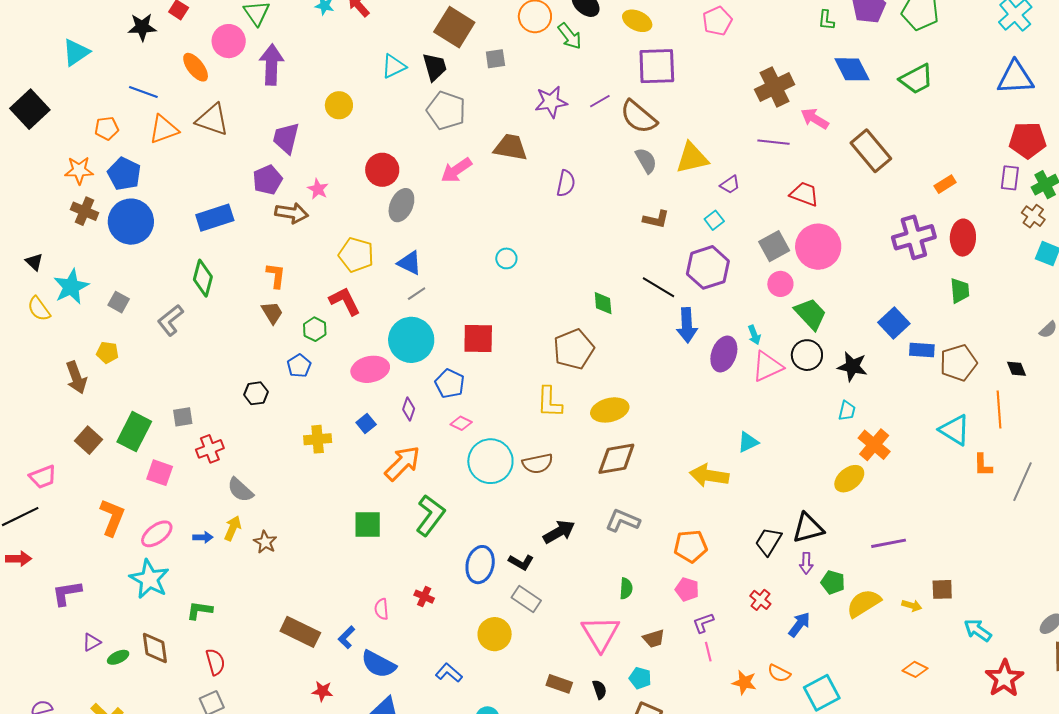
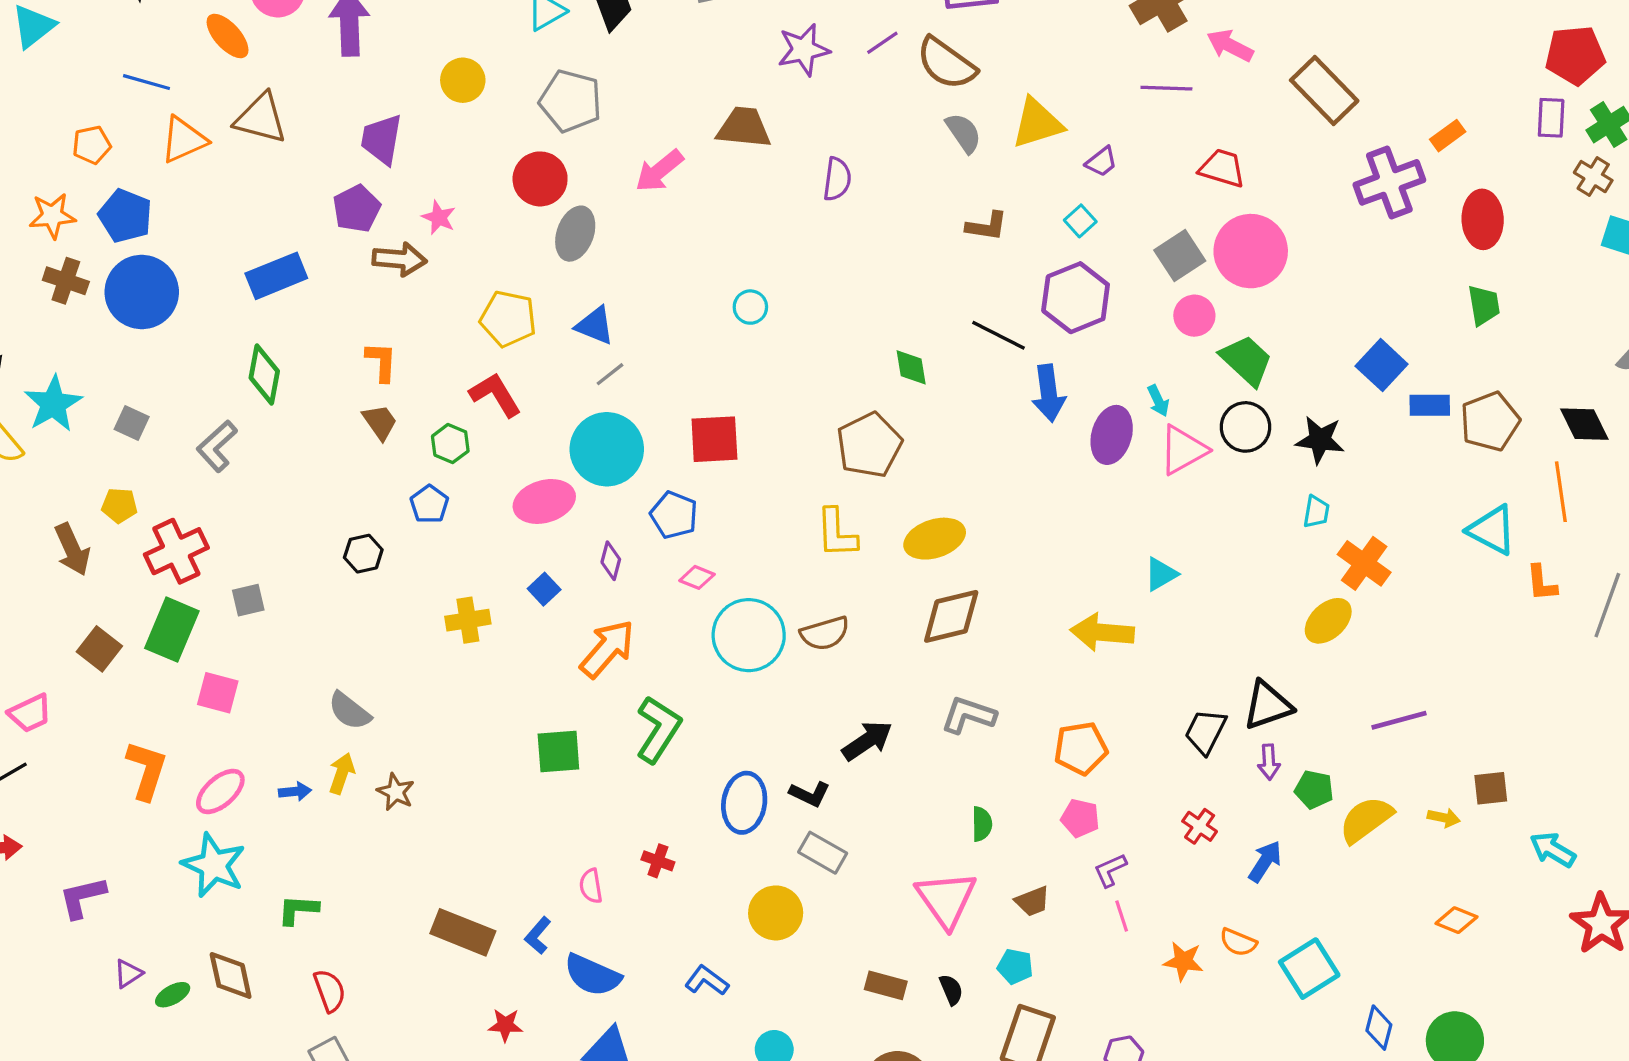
gray pentagon: (446, 110) -> (571, 101), moved
purple cross: (914, 237) -> (1389, 182), moved
black diamond: (1017, 369) -> (1584, 424), size x1.5
red cross: (210, 449) -> (176, 551), moved, size x1.4

